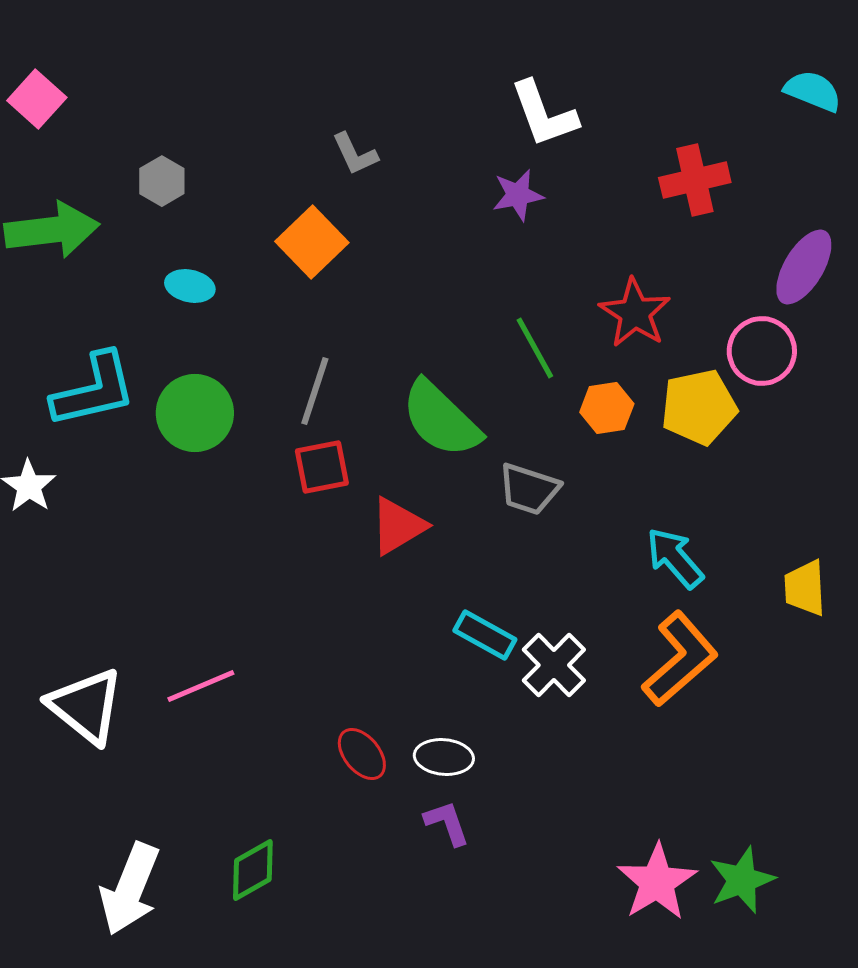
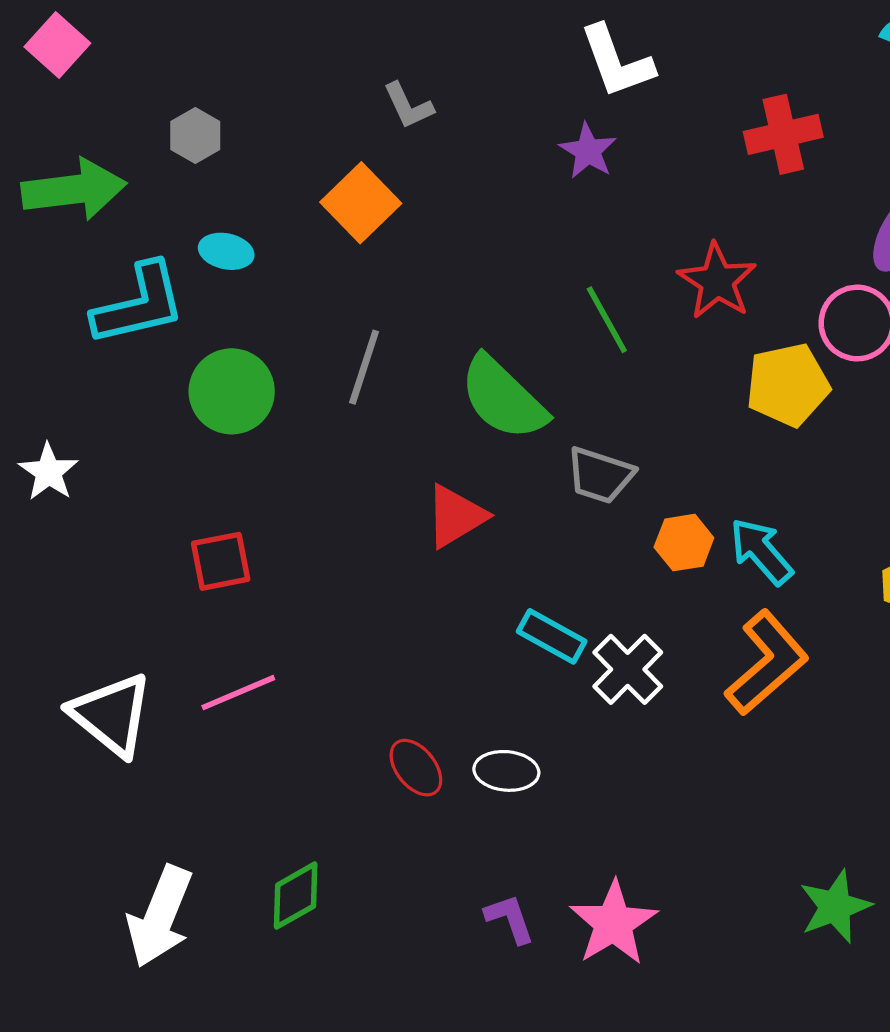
purple star: (518, 195) -> (588, 151), turned -30
cyan L-shape: (94, 390) -> (139, 304), moved
orange hexagon: (607, 408) -> (684, 543), moved
red square: (322, 467) -> (221, 561), moved
purple L-shape: (447, 823) -> (510, 919), moved
pink star: (657, 882) -> (613, 923), moved

